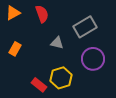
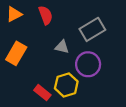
orange rectangle: (15, 49) -> (16, 53), size x1.5
purple circle: (93, 59) -> (88, 64), moved

